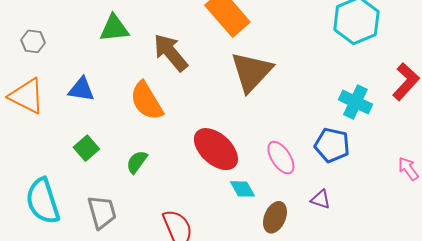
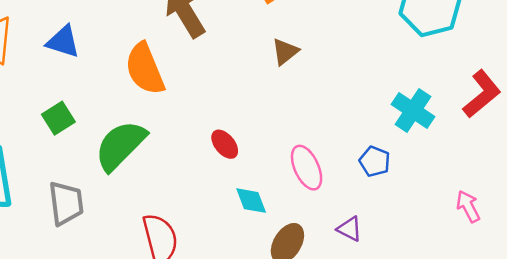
brown triangle: (251, 72) -> (285, 52), size x0.5
blue pentagon: (332, 145) -> (375, 161), size x0.7
red ellipse: (216, 149) -> (225, 144), size x0.5
green semicircle: (137, 162) -> (120, 145), size x1.8

